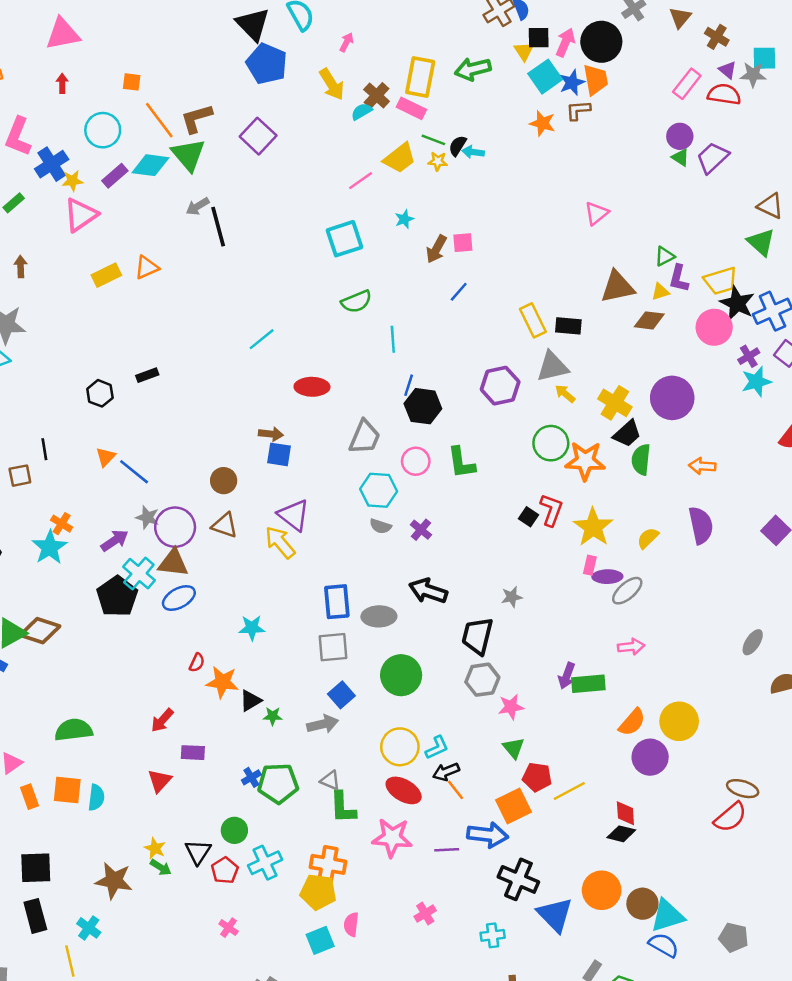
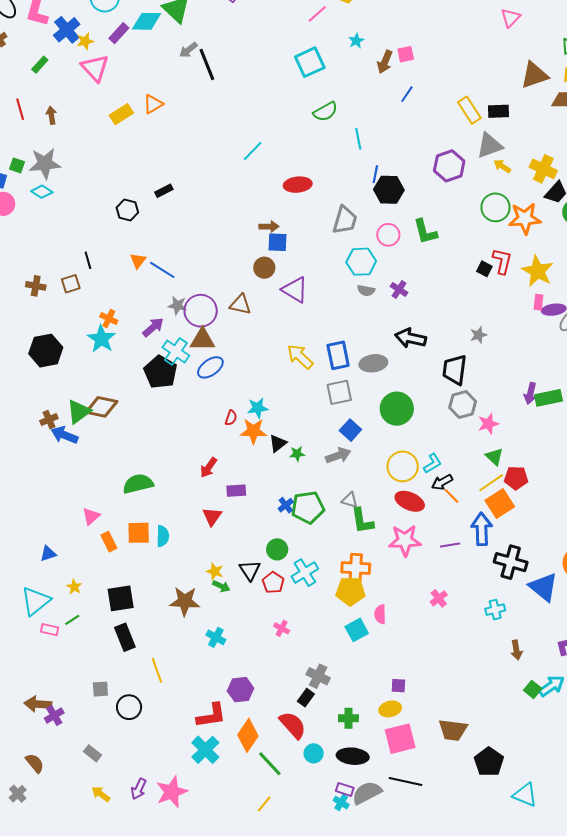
pink triangle: (81, 215) -> (95, 68), turned -32
brown circle: (224, 481) -> (264, 268), moved
yellow arrow: (280, 542) -> (300, 357), moved
cyan star: (252, 628) -> (258, 408), moved
yellow line: (569, 791) -> (491, 483), moved
blue arrow: (488, 835) -> (482, 529), turned -92
cyan cross: (89, 928) -> (216, 637), moved

